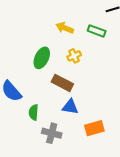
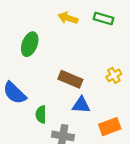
yellow cross: (74, 56) -> (114, 75), moved
green ellipse: (42, 58) -> (30, 44), moved

